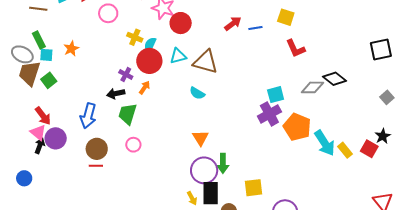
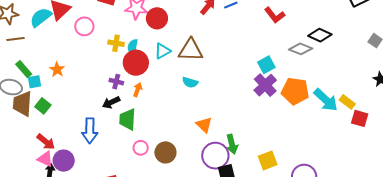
gray diamond: (312, 87) -> (301, 49), turned 35
brown circle: (97, 149) -> (165, 152), moved
red square: (369, 149) -> (360, 118), moved

